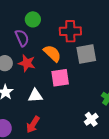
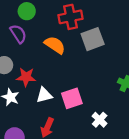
red star: (27, 63) -> (26, 77), moved
pink square: (60, 78) -> (72, 98), moved
white cross: (91, 119) -> (100, 120), moved

